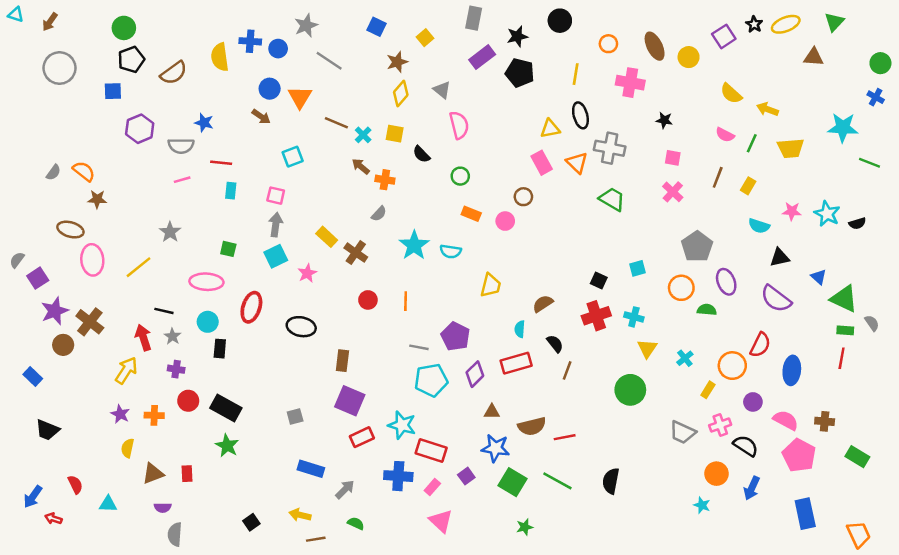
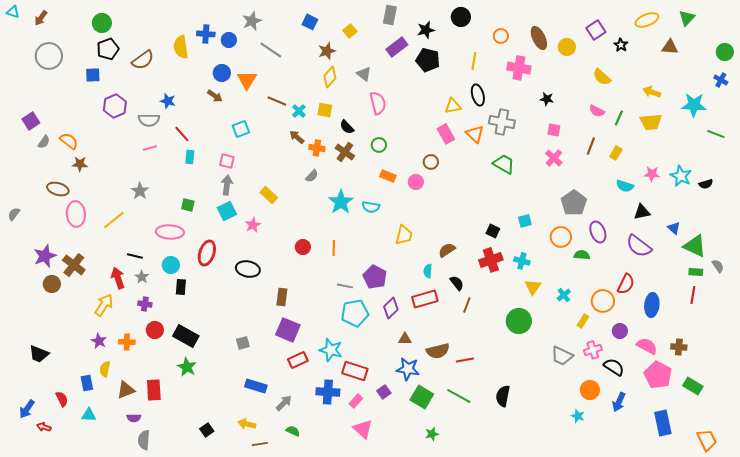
black star: (754, 24) -> (621, 45), moved
yellow arrow: (768, 109) -> (652, 92), moved
red line: (221, 163) -> (182, 134), turned 42
brown cross: (356, 253) -> (345, 152), moved
purple square: (38, 278) -> (31, 121), moved
blue rectangle: (33, 376) -> (87, 383), moved, turned 35
green rectangle: (857, 457) -> (693, 386), moved
red rectangle: (187, 474) -> (154, 390), size x1.5

